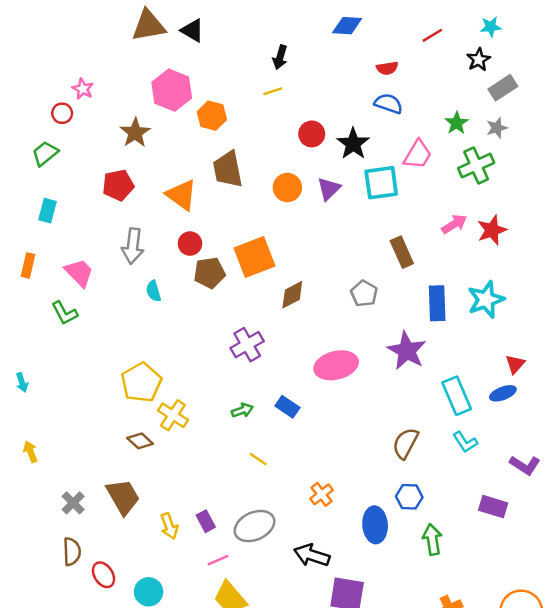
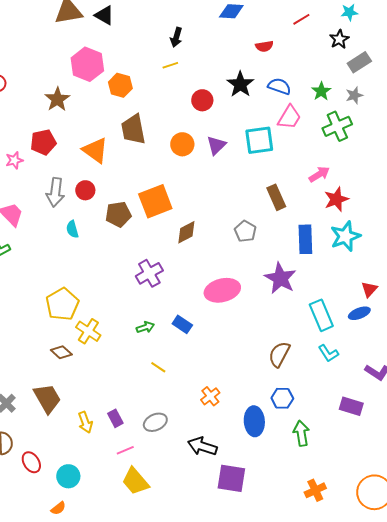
pink star: (83, 89) -> (14, 160), moved, turned 30
blue semicircle: (388, 104) -> (279, 86), moved
black star: (353, 144) -> (240, 84), moved
red star: (492, 230) -> (336, 199), moved
red circle: (190, 244) -> (85, 190), moved
gray ellipse: (255, 526) -> (155, 422), size x0.7

